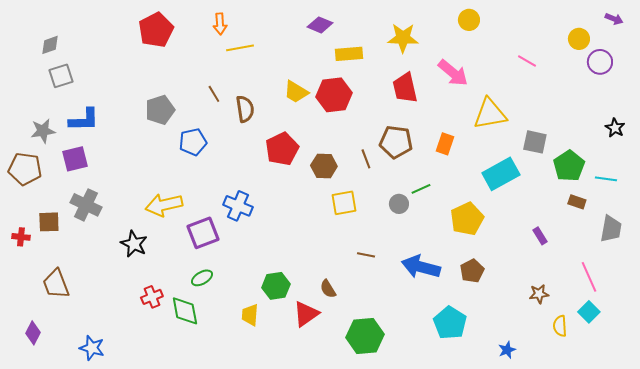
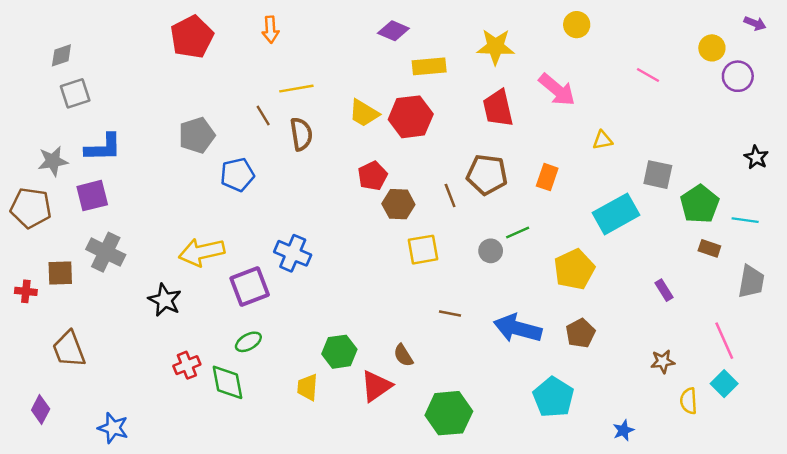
yellow line: (240, 48) -> (296, 89), moved
yellow triangle: (490, 114) -> (603, 140), size x0.5
red pentagon: (282, 149) -> (373, 176), moved, size x0.7

